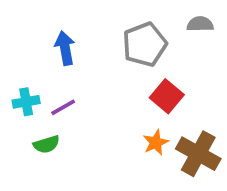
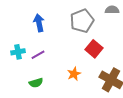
orange star: (156, 143) -> (74, 74), moved
green semicircle: (46, 144) -> (36, 83), moved

